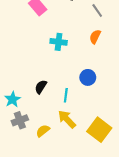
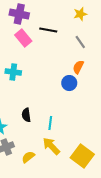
cyan cross: (59, 42) -> (13, 72), moved
blue circle: (88, 77) -> (69, 83), moved
black semicircle: (41, 87) -> (26, 115), turned -40

